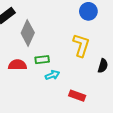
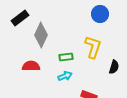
green rectangle: (42, 60) -> (66, 57), moved

